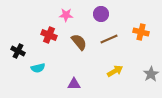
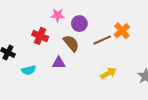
purple circle: (101, 14) -> (79, 24), moved
orange cross: (141, 32) -> (122, 31), moved, turned 35
purple triangle: (74, 84) -> (59, 63), moved

